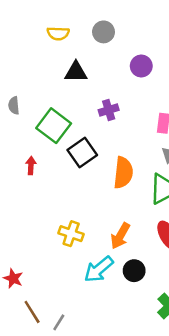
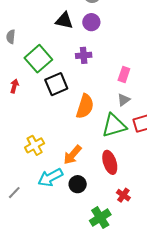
purple circle: (141, 66) -> (91, 22), moved
yellow cross: (71, 234) -> (35, 145), turned 30
gray line: (59, 322) -> (14, 193), moved

